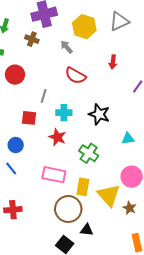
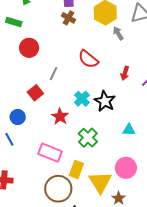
brown cross: (32, 39) -> (68, 18), moved
gray arrow: (67, 47) -> (118, 33), moved
red arrow: (113, 62) -> (125, 73), moved
cyan cross: (64, 113) -> (82, 99), moved, turned 35
red square: (29, 118) -> (35, 93), turned 35

